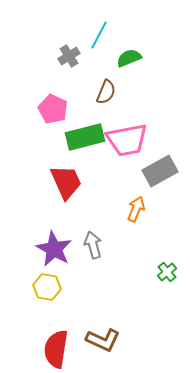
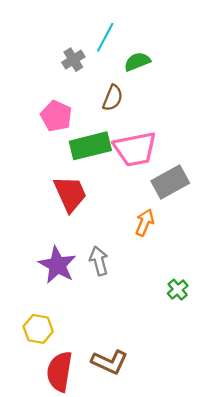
yellow hexagon: (47, 287) -> (38, 329), moved

